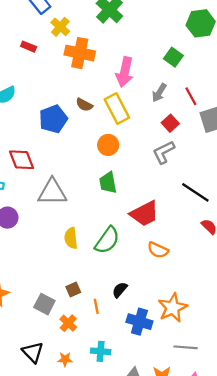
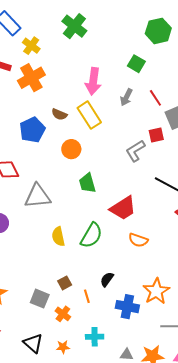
orange cross: (80, 53) -> (31, 78), moved, turned -36
red square: (170, 123) -> (156, 135), moved, turned 35
orange circle: (108, 145) -> (71, 149), moved

